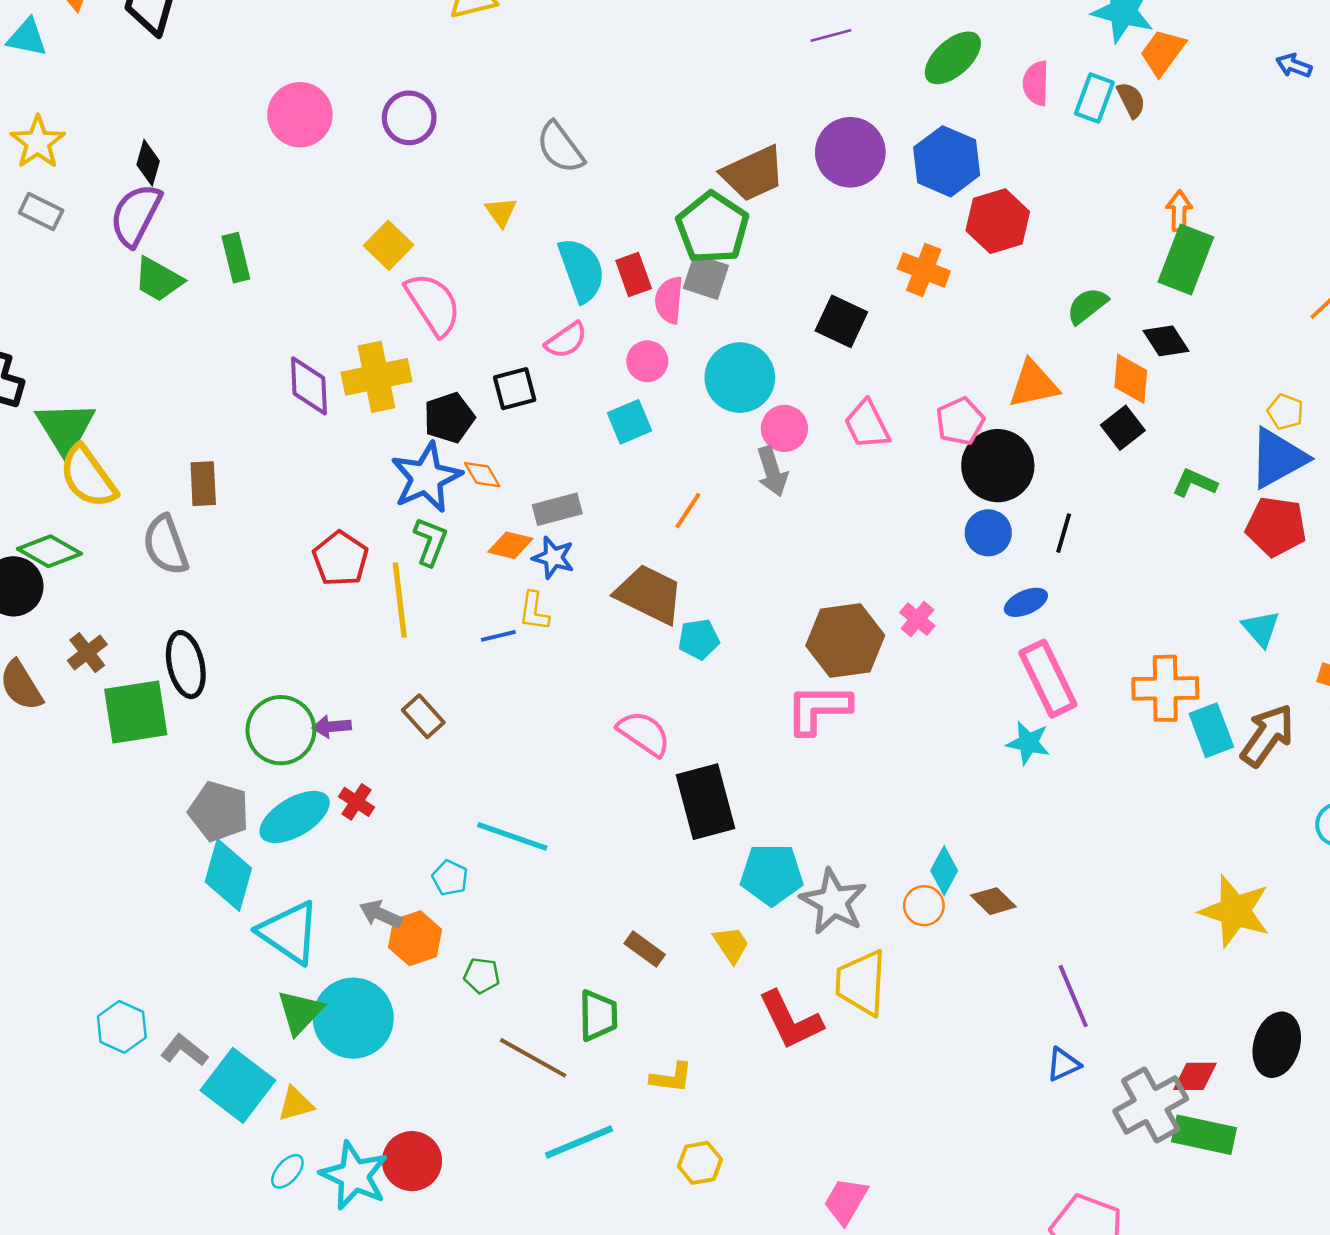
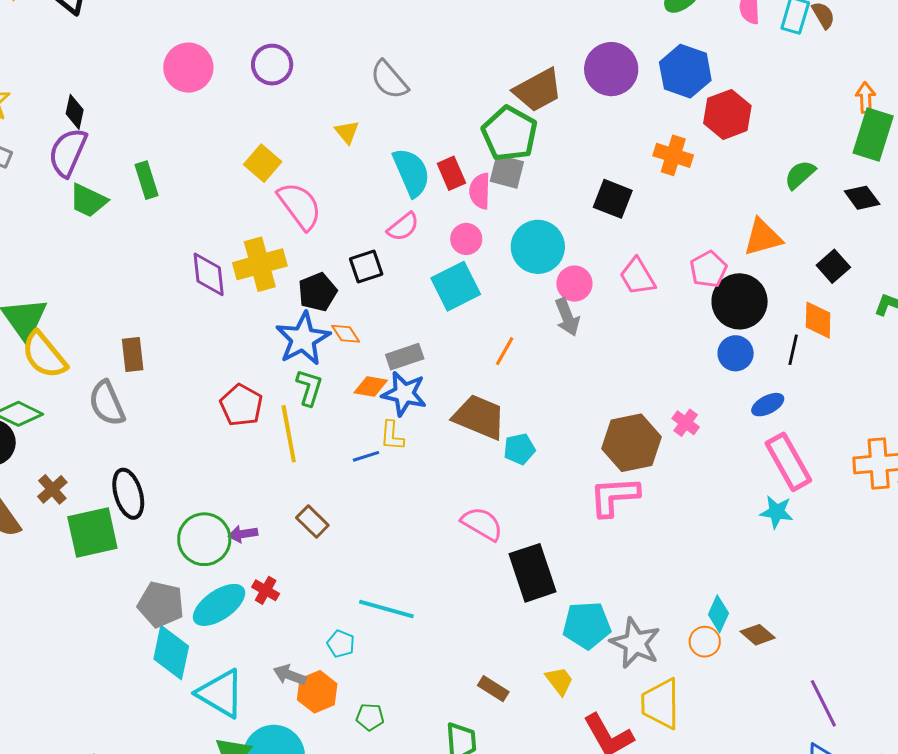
orange diamond: (1131, 379) -> (818, 320), moved
cyan square: (630, 422) -> (456, 286), size x1.4
blue star: (553, 558) -> (404, 394), size x1.4

